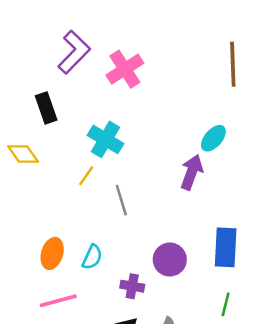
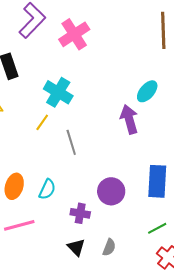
purple arrow: (192, 172) -> (129, 119), turned -36
green line: (226, 304) -> (157, 228), turned 48

